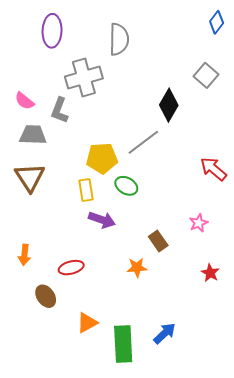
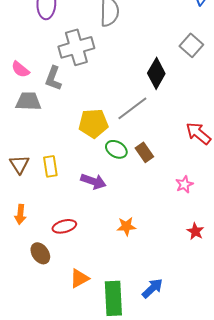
brown triangle: (30, 177) -> (19, 164), moved, size x0.7
yellow rectangle: (86, 190) -> (50, 166), moved
brown rectangle: (158, 241) -> (144, 152), moved

